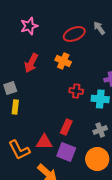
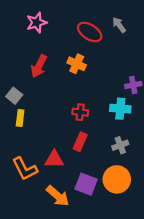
red ellipse: (74, 34) -> (90, 32), turned 55
gray square: (10, 88) -> (14, 96), turned -32
red cross: (76, 91) -> (80, 112), moved
purple square: (66, 152) -> (86, 184), moved

